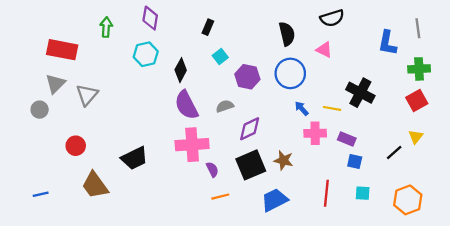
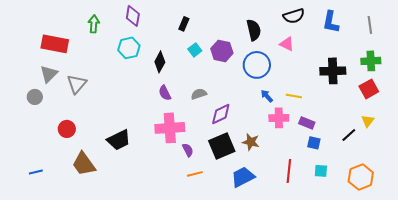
blue L-shape: (387, 43) -> (331, 22), moved
purple hexagon: (247, 77) -> (222, 51), moved
black cross: (360, 93) -> (333, 71), moved, turned -30
purple semicircle: (186, 105) -> (165, 93), size x0.6

